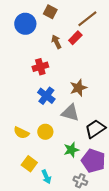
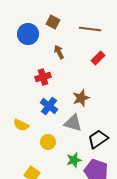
brown line: (87, 19) -> (90, 29), turned 45
red rectangle: (75, 38) -> (98, 58), moved
yellow semicircle: (21, 133) -> (21, 125), moved

